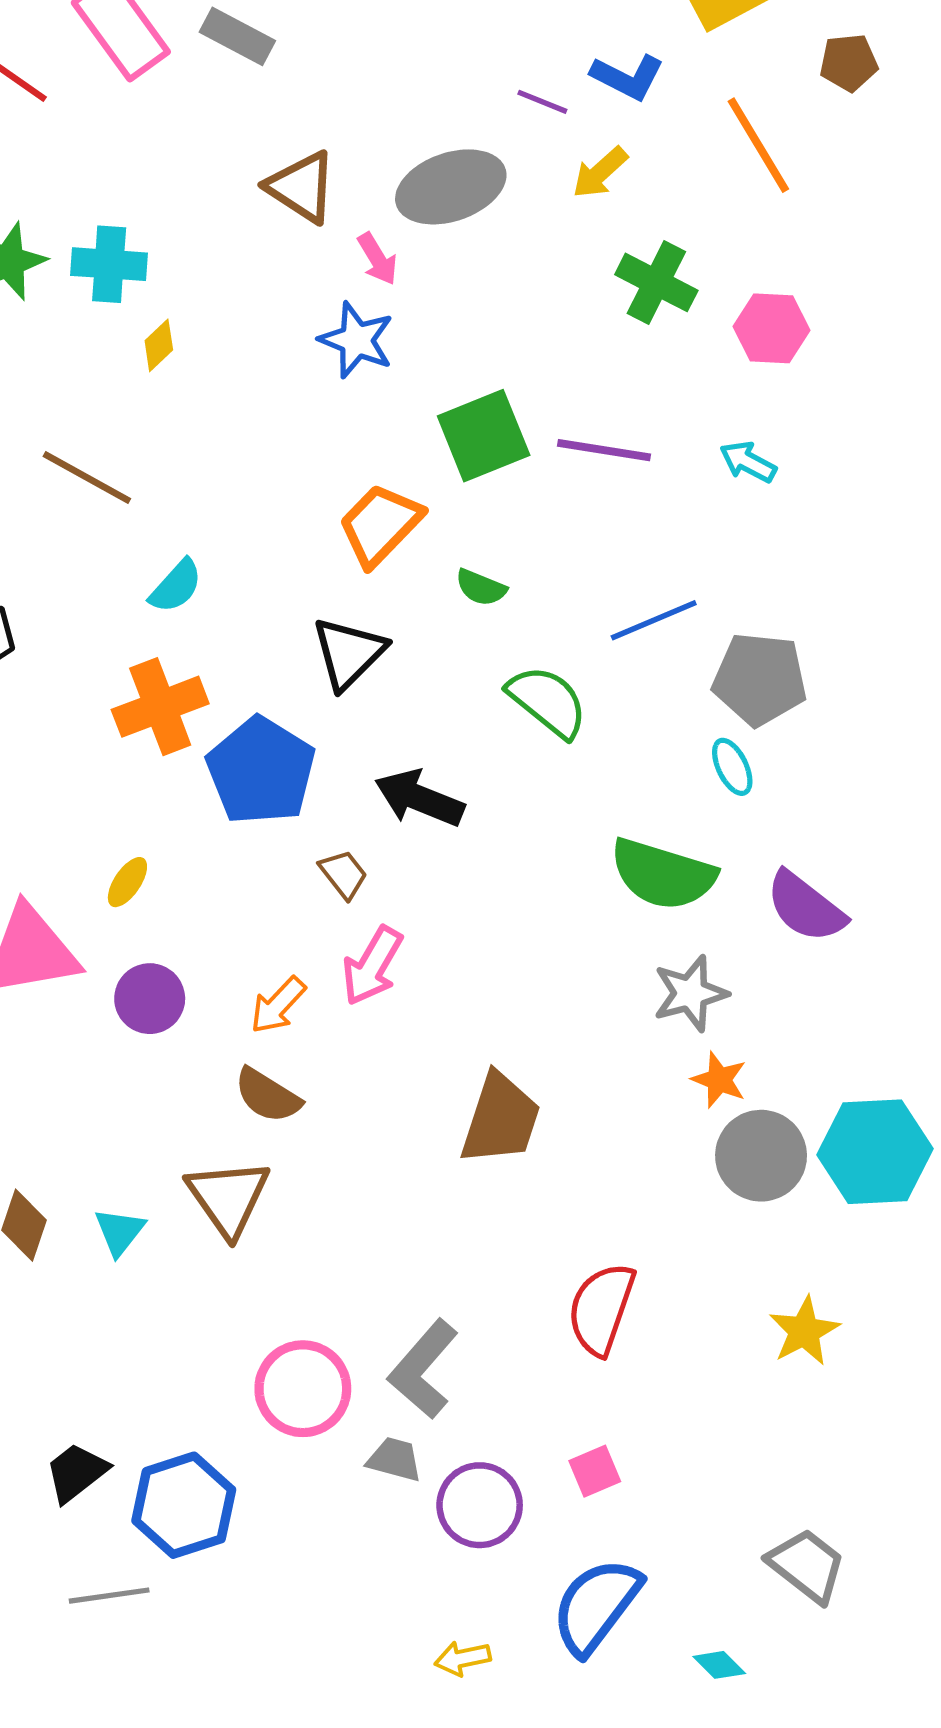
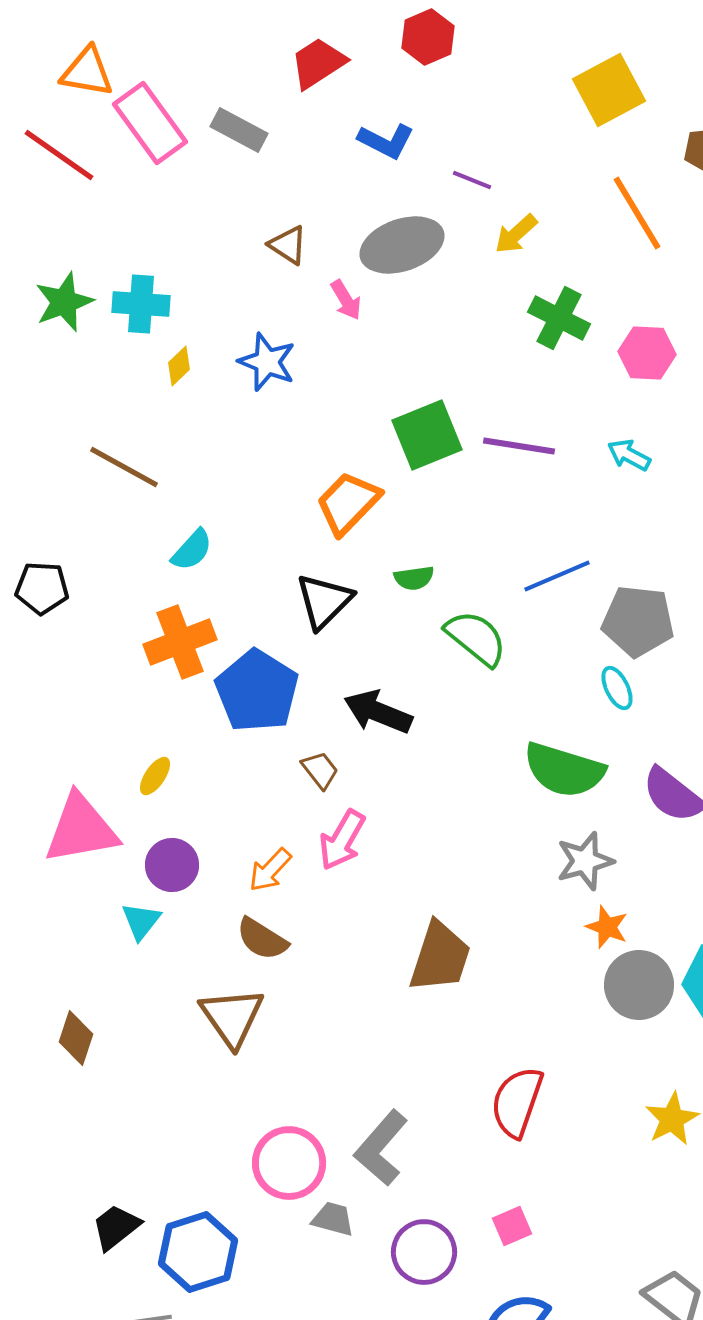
blue L-shape: (628, 77) -> (386, 141), moved
brown triangle: (302, 187) -> (288, 245), size x0.7
blue star: (357, 340) -> (267, 362), moved
green semicircle: (481, 588) -> (414, 578), moved, turned -30
cyan triangle: (120, 1232) -> (141, 921), moved
gray trapezoid: (394, 1459) -> (333, 1219), moved

